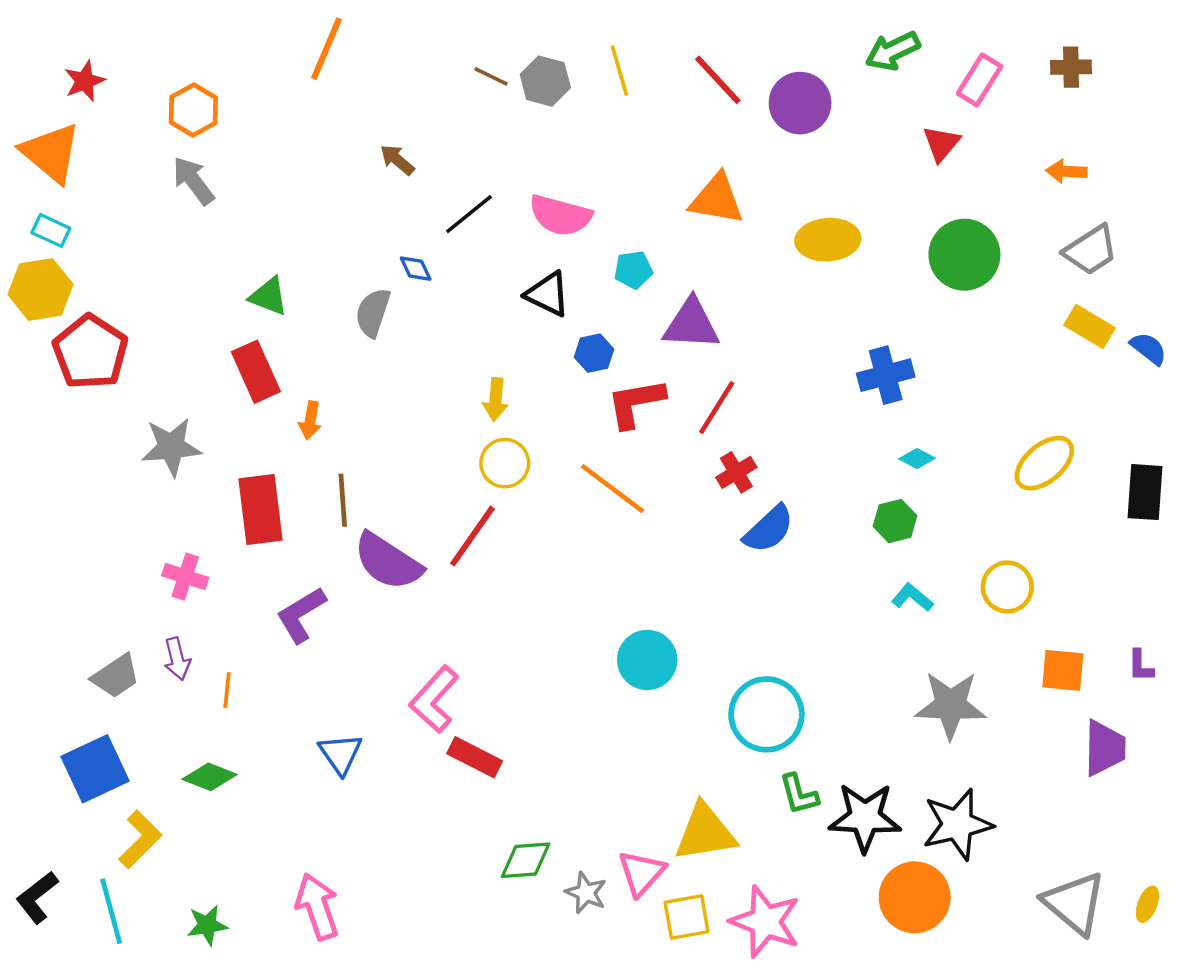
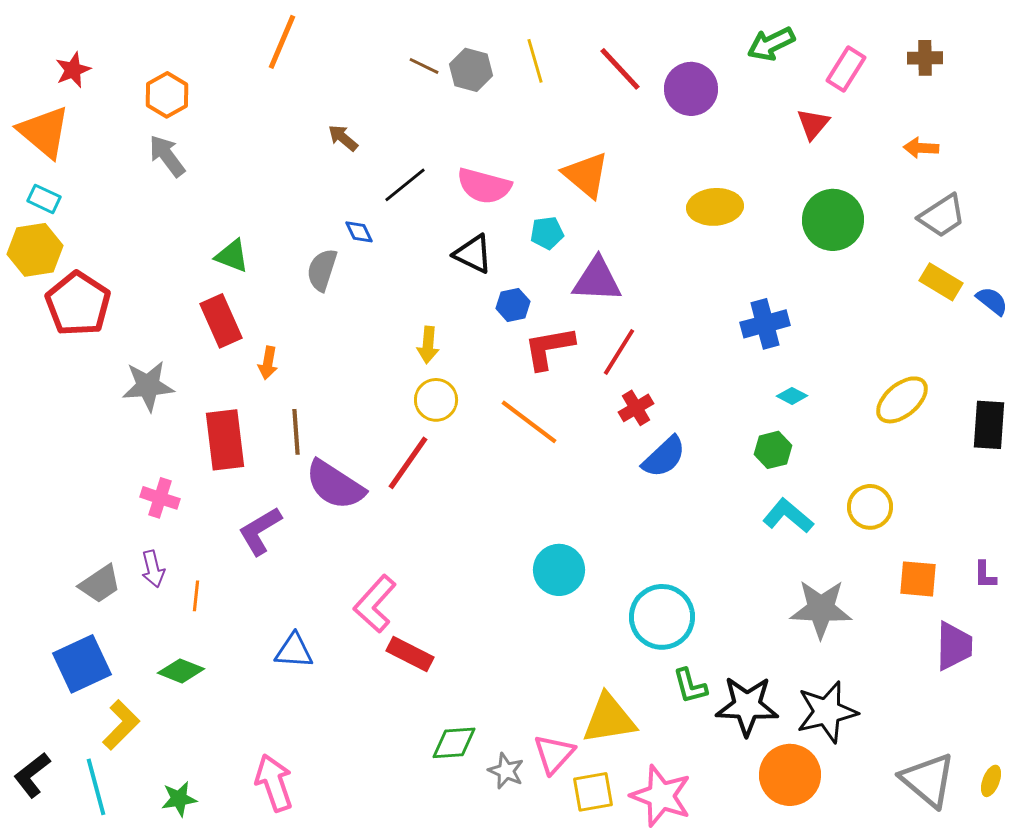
orange triangle: (717, 199) -> (586, 175), moved, turned 30
cyan L-shape: (912, 597) -> (788, 516), size x1.4
blue triangle: (340, 754) -> (294, 651), turned -51

